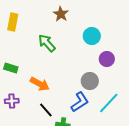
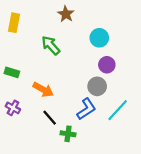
purple circle: (107, 59) -> (107, 65), moved
purple cross: (12, 101) -> (13, 108), turned 32

